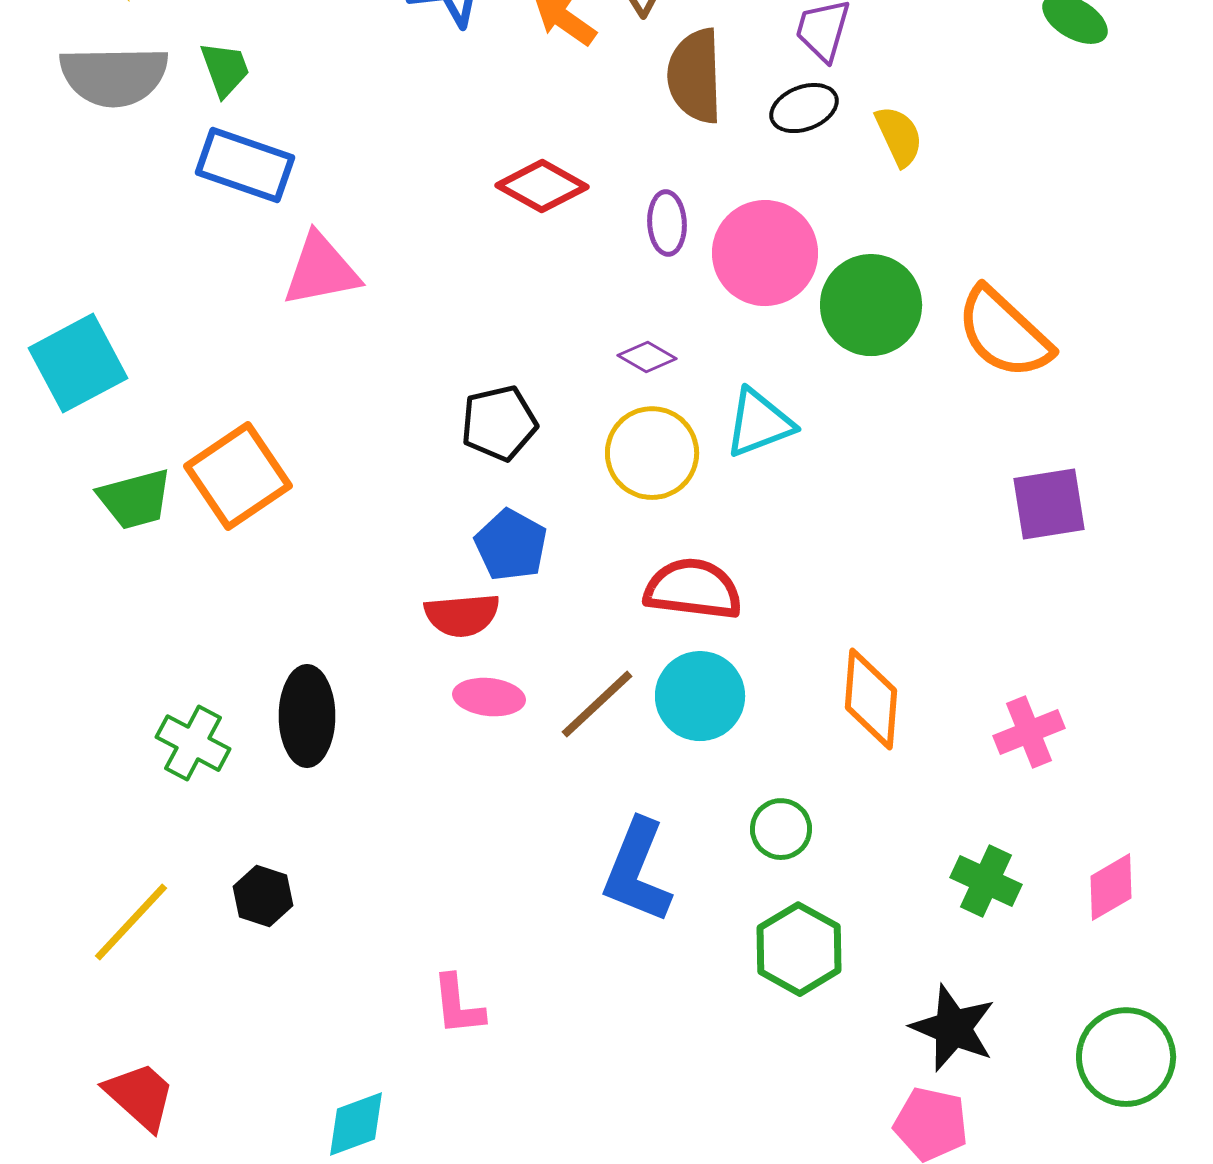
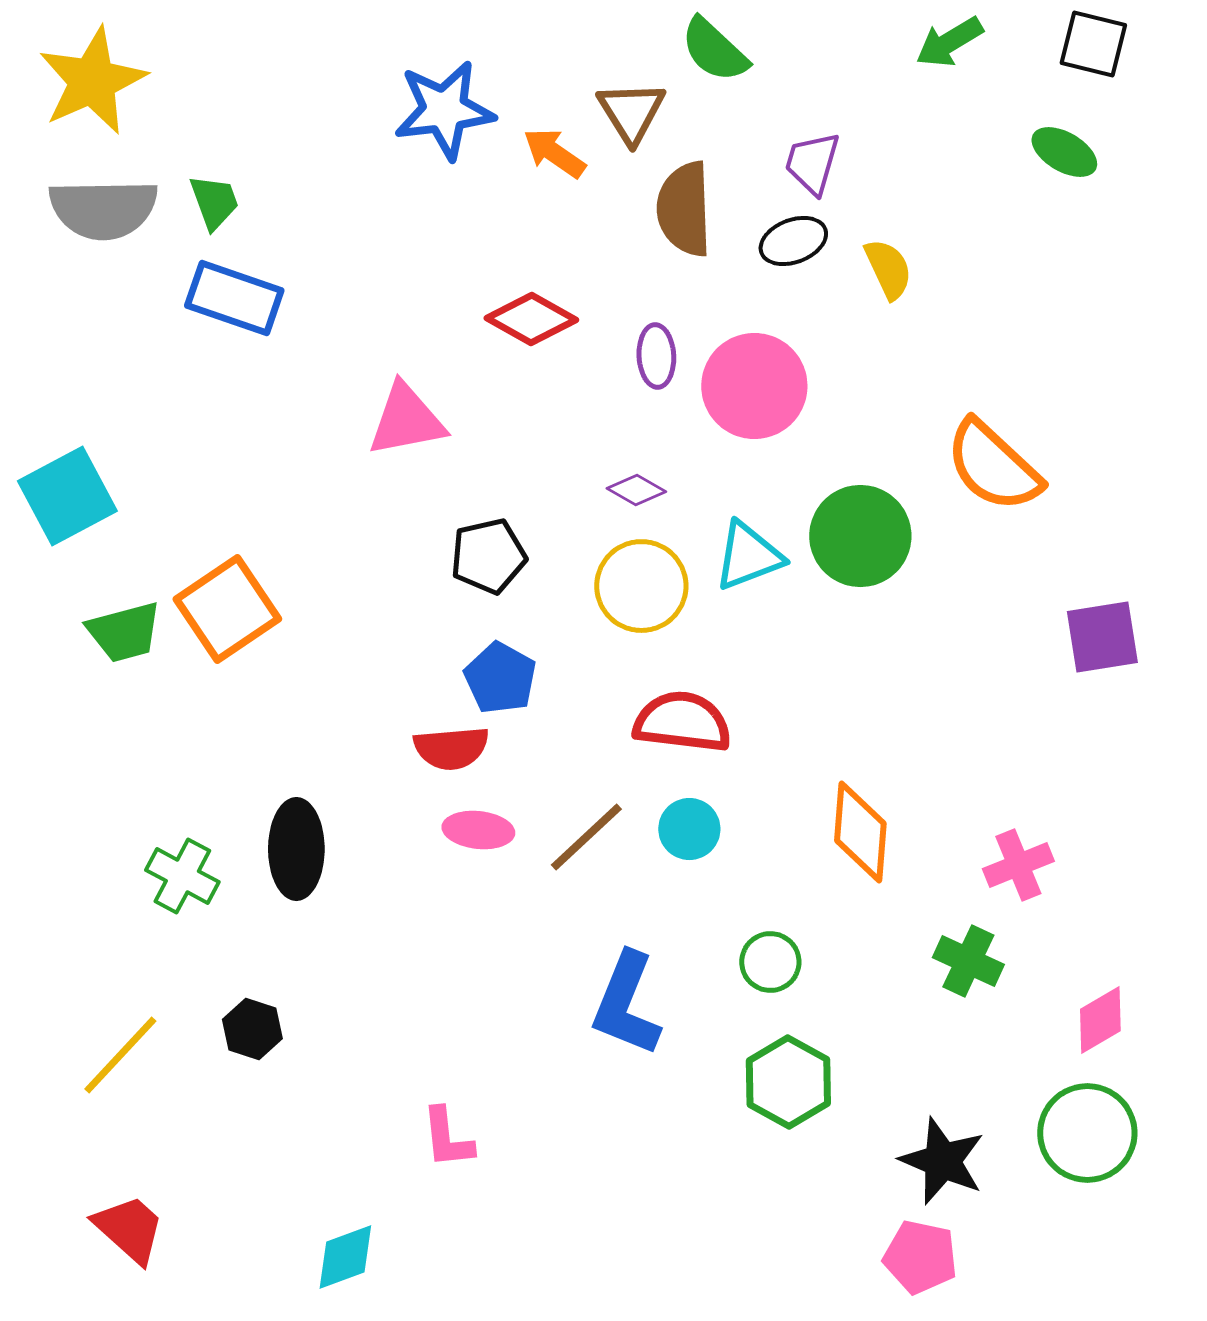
pink triangle: (321, 270) -> (406, 420), moved
green circle: (871, 305) -> (860, 536), moved
purple square: (1049, 504) -> (1102, 637), moved
cyan circle: (700, 696) -> (689, 829), size x0.7
green cross: (986, 881) -> (968, 961), moved
green circle: (1126, 1057) -> (1087, 1133), moved

